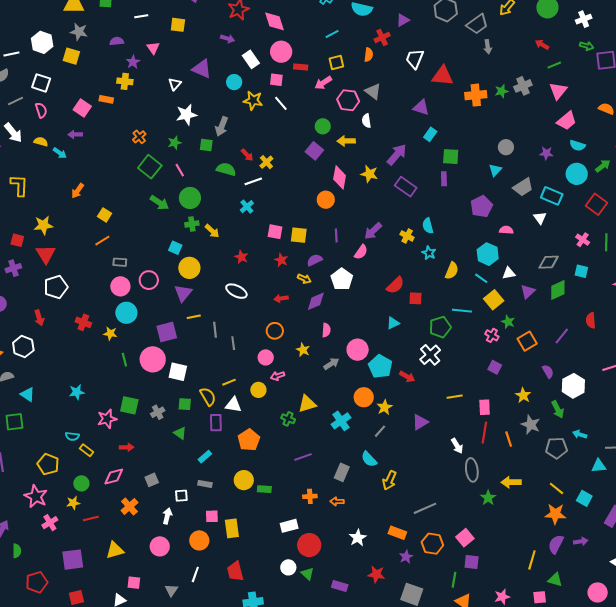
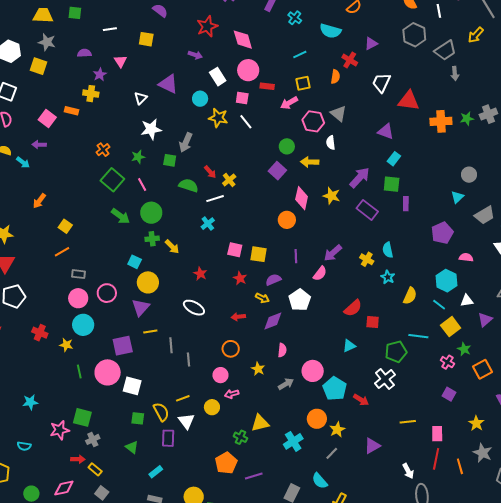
red cross: (382, 37) -> (350, 60), turned -35
green square: (451, 157) -> (392, 184), moved
white triangle: (233, 405) -> (186, 421), turned 42
gray cross: (158, 412) -> (93, 439), moved
orange pentagon: (249, 440) -> (226, 463), moved
yellow rectangle: (87, 450) -> (95, 469), moved
gray square: (152, 480) -> (102, 493), turned -32

